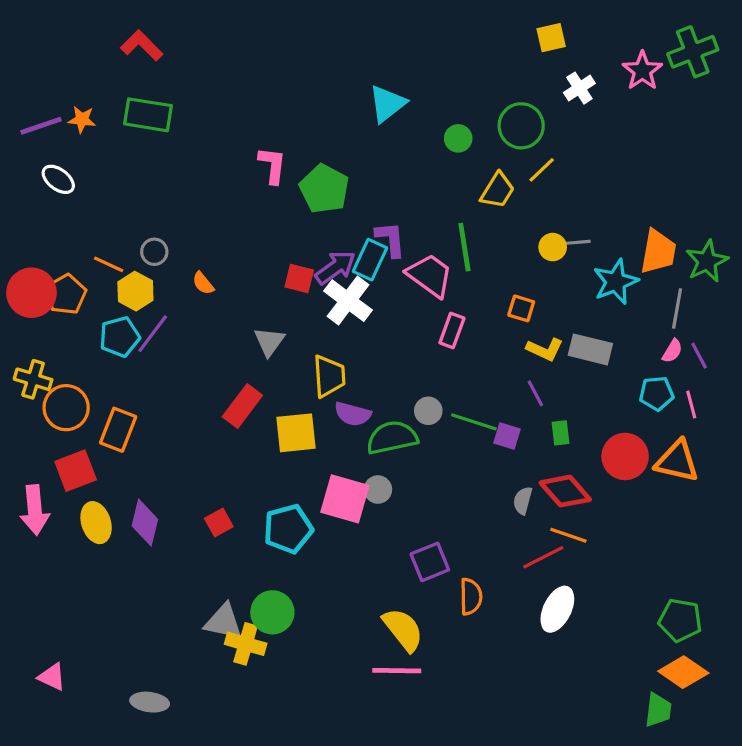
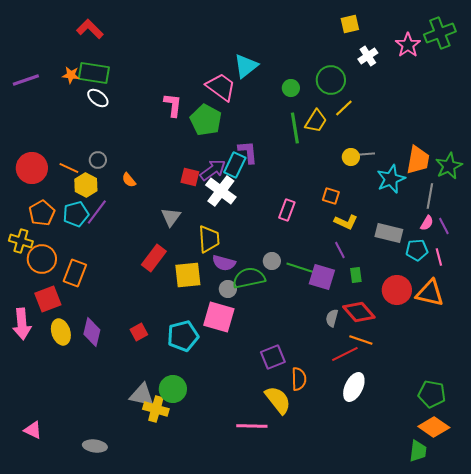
orange star: (82, 120) -> (71, 75), moved
white ellipse: (58, 179) -> (98, 98), moved
green line: (464, 247) -> (295, 128), moved
pink trapezoid: (430, 275) -> (221, 87), moved
red circle: (31, 293) -> (32, 168), moved
orange pentagon: (66, 294) -> (42, 213), moved
gray rectangle: (590, 349) -> (389, 233), moved
purple square: (507, 436) -> (322, 277), size x1.5
gray circle: (378, 490) -> (228, 289), moved
yellow semicircle: (403, 630) -> (278, 400), moved

